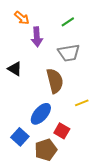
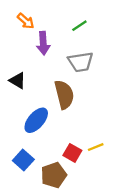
yellow line: (82, 103) -> (96, 147), moved
blue ellipse: (41, 114) -> (36, 120), moved

